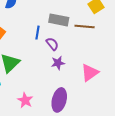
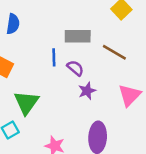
brown line: (85, 26) -> (114, 52), moved, turned 36

